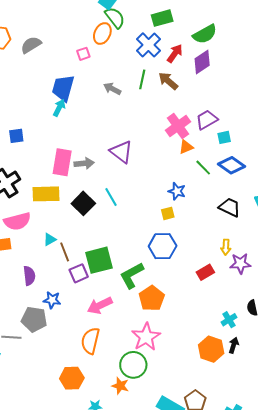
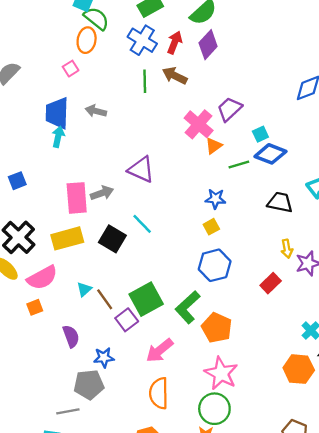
gray arrow: (112, 89) -> (96, 111), moved
cyan square: (224, 137) -> (260, 134), moved
green line: (203, 168) -> (239, 165), turned -48

